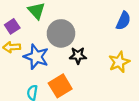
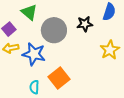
black star: (78, 56) -> (85, 24), moved

